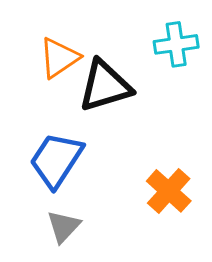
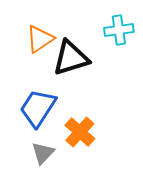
orange cross: (169, 191) -> (80, 132), moved

